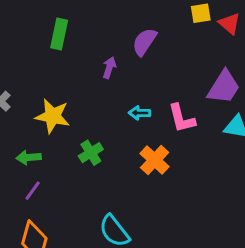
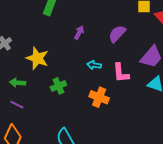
purple semicircle: (144, 42) -> (117, 34), moved
orange cross: (155, 160) -> (99, 97), turned -30
purple line: (33, 191) -> (17, 105), turned 72

